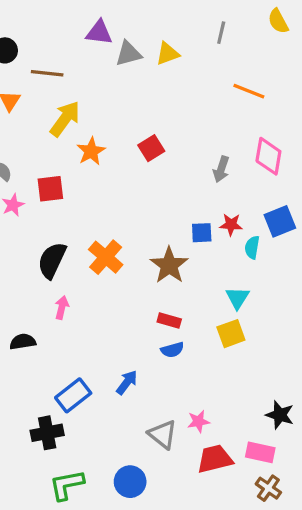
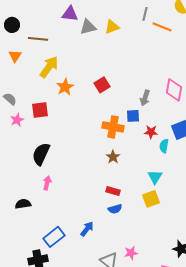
orange line: (249, 91) -> (162, 27), moved
blue square: (202, 233) -> (133, 116), moved
orange cross: (106, 257) -> (113, 127), moved, turned -30
brown star: (169, 265) -> (113, 157), size x0.6

